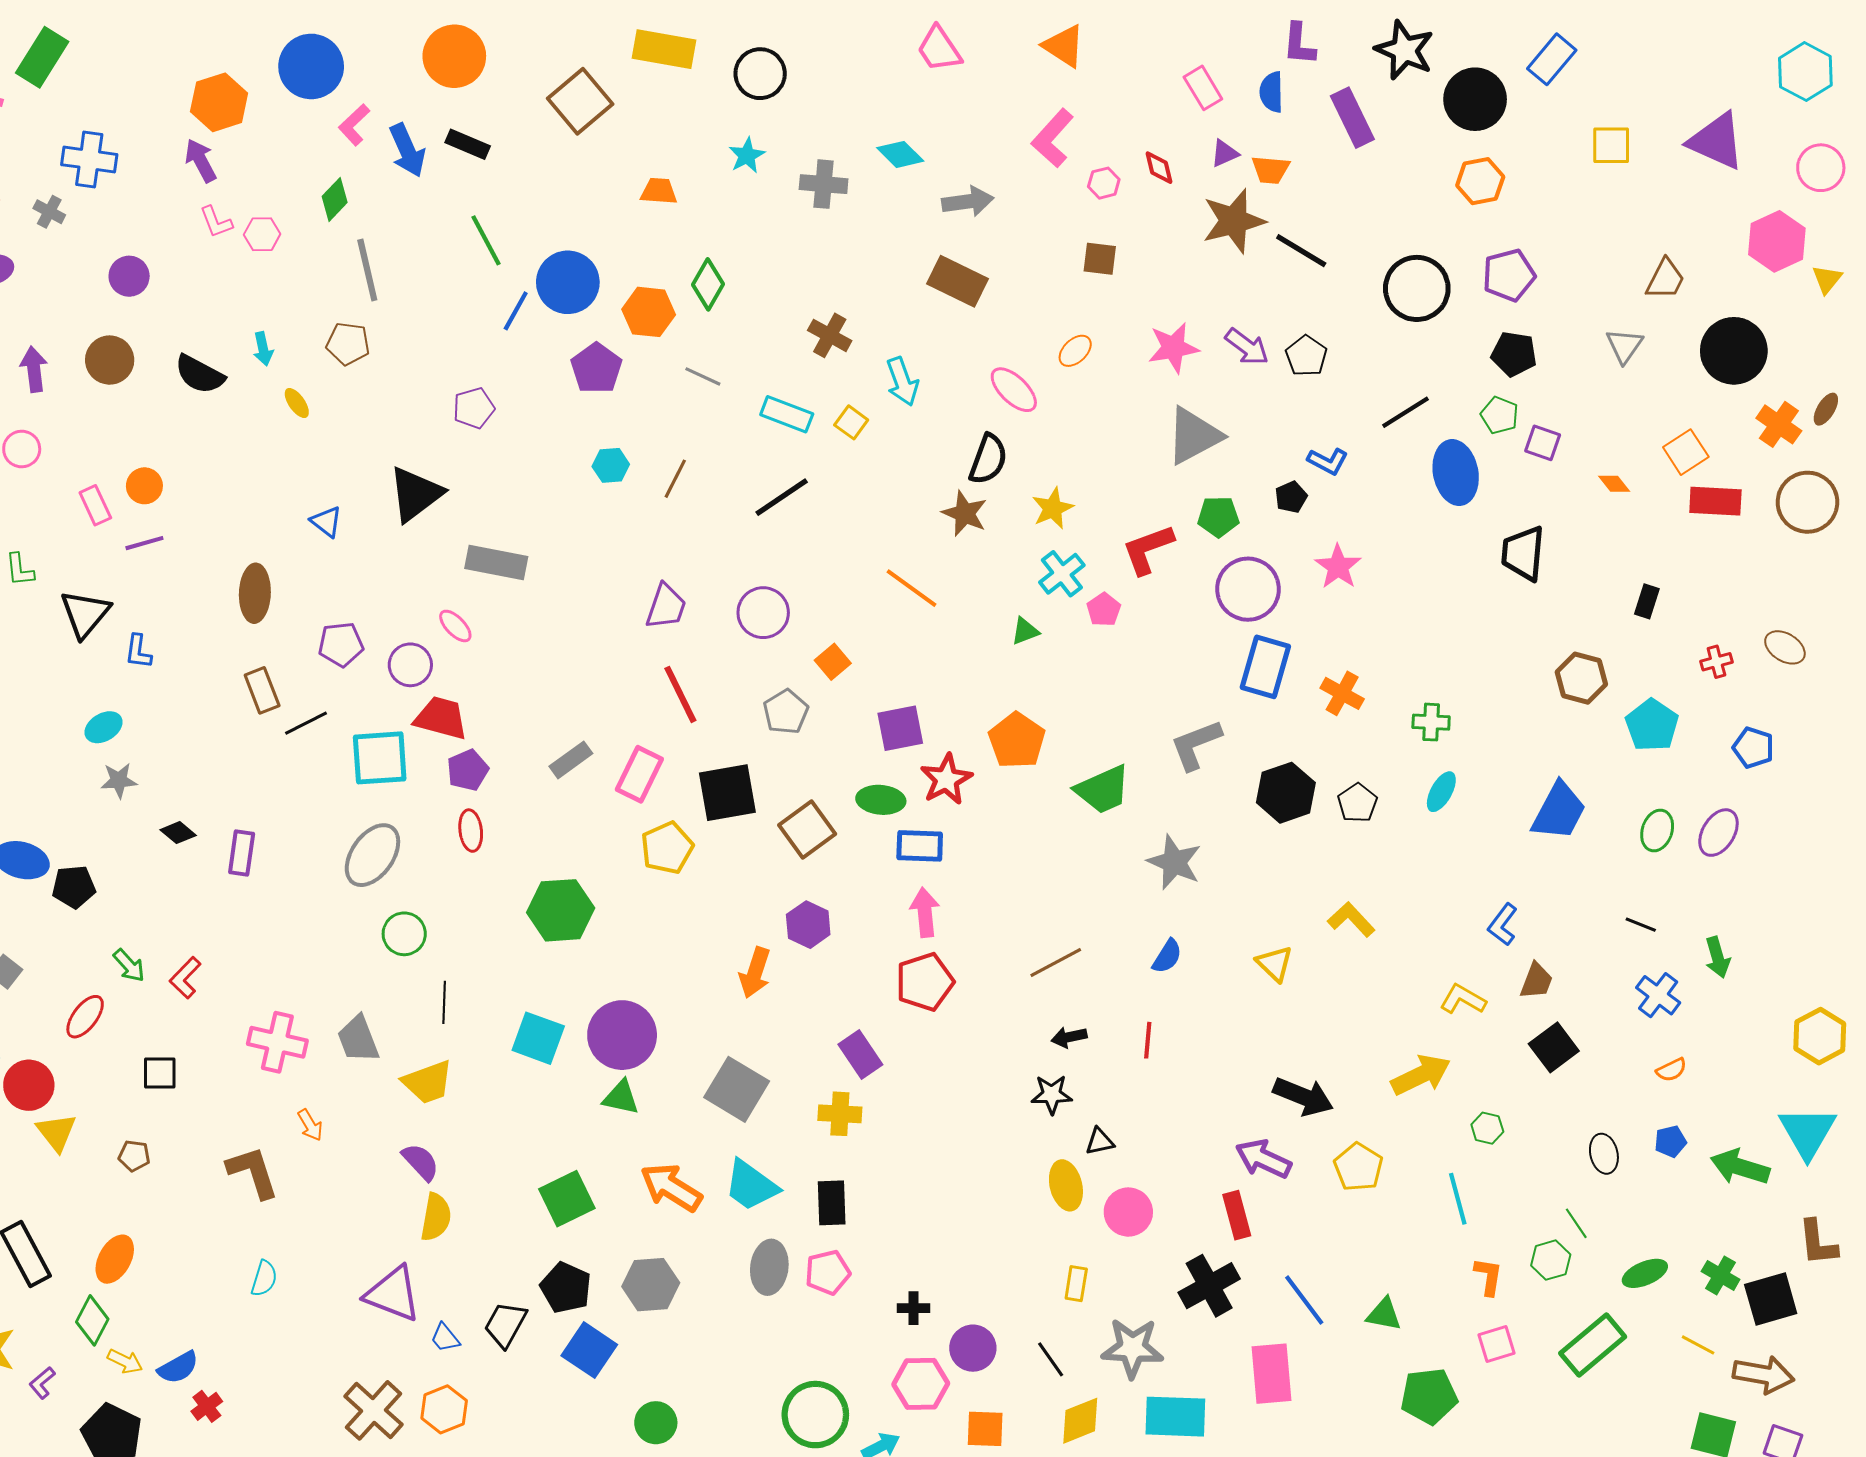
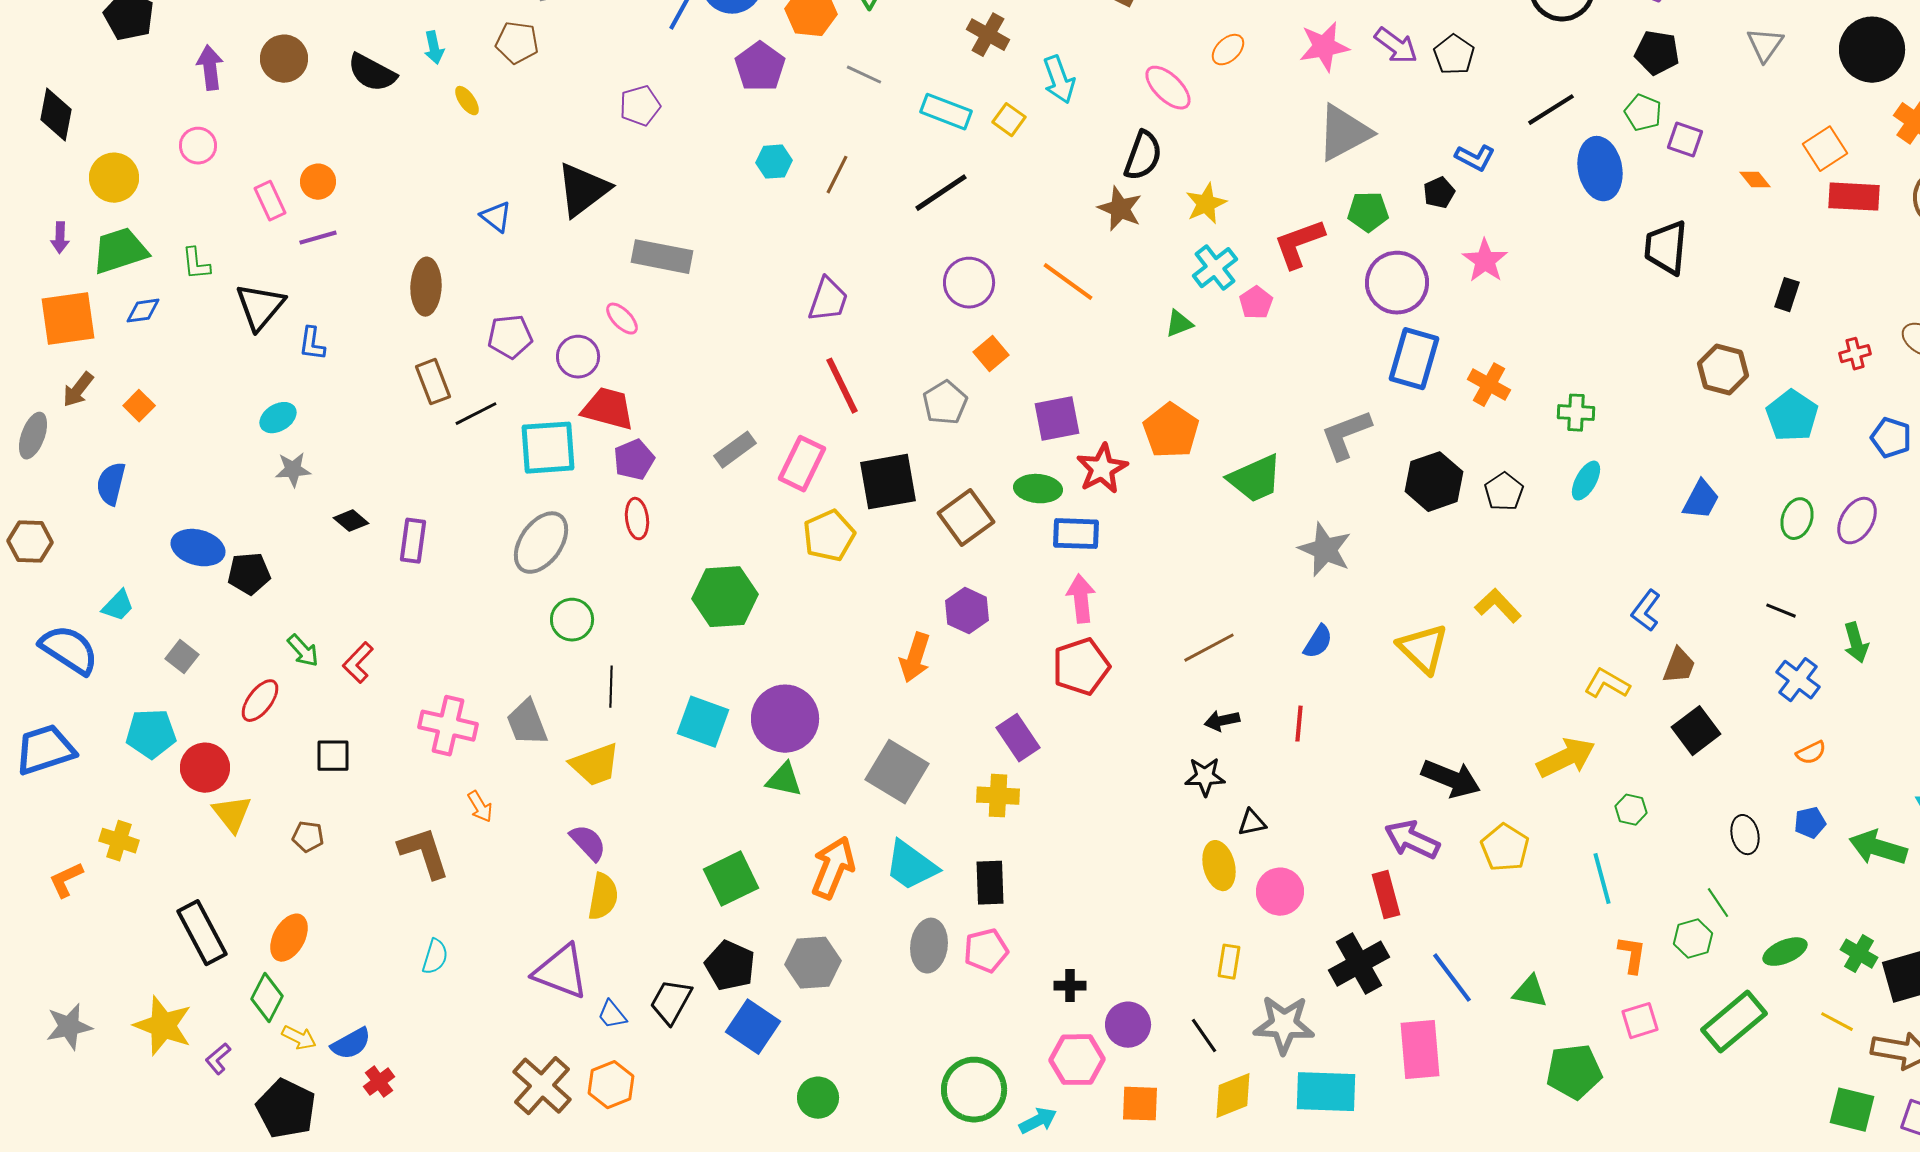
purple circle: (763, 613) -> (969, 283), moved
blue trapezoid: (1559, 811) -> (1701, 500), size x0.7
yellow triangle: (1275, 963) -> (1423, 649), size x1.4
orange arrow: (671, 1187) -> (833, 868), turned 80

